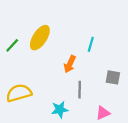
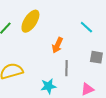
cyan line: (91, 44) -> (86, 27), moved, turned -64

